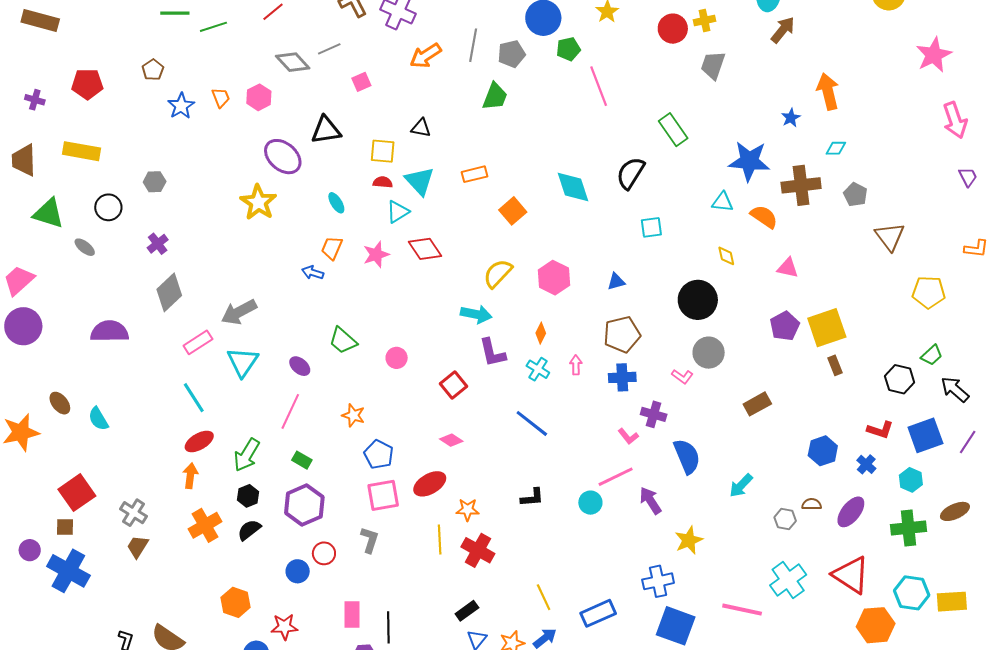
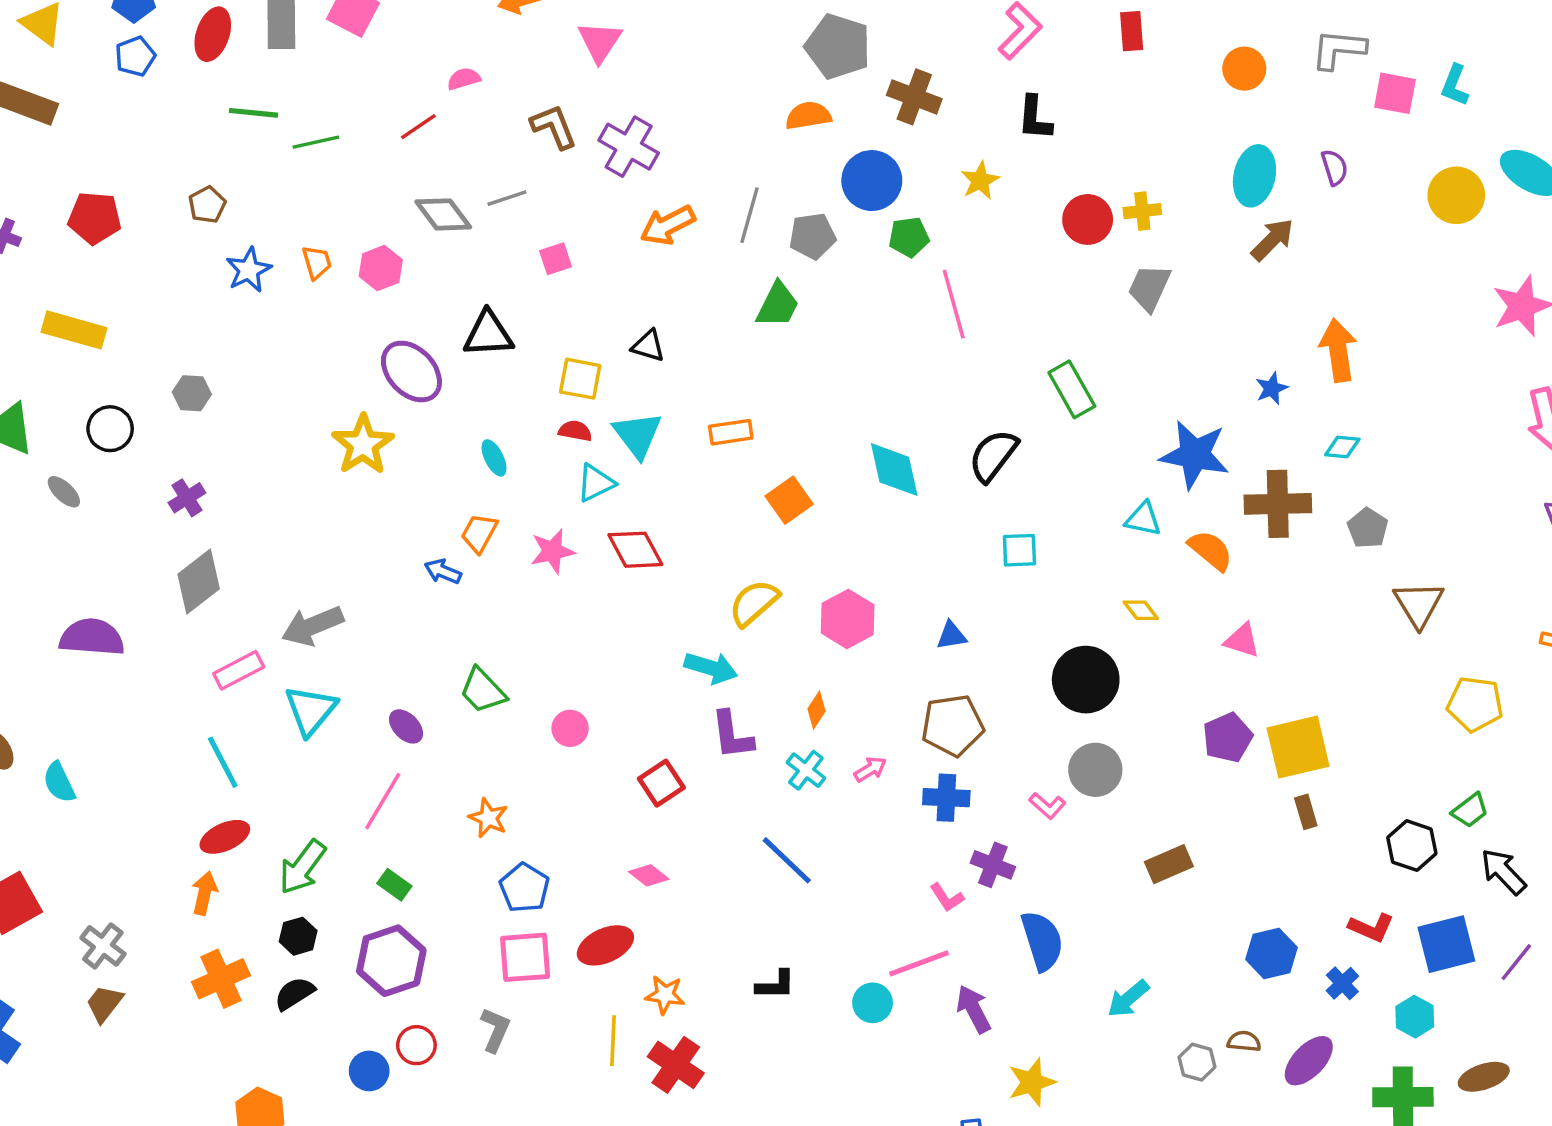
yellow diamond: (726, 256) -> (1141, 610), turned -30
pink arrow: (576, 365) -> (870, 769), turned 54

